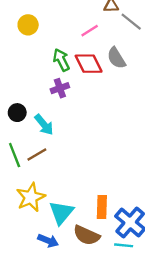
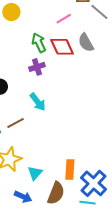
cyan arrow: (44, 125) -> (38, 102), moved
cyan triangle: (61, 213) -> (35, 173), size x0.7
brown semicircle: (87, 235) -> (56, 193), turned -95

